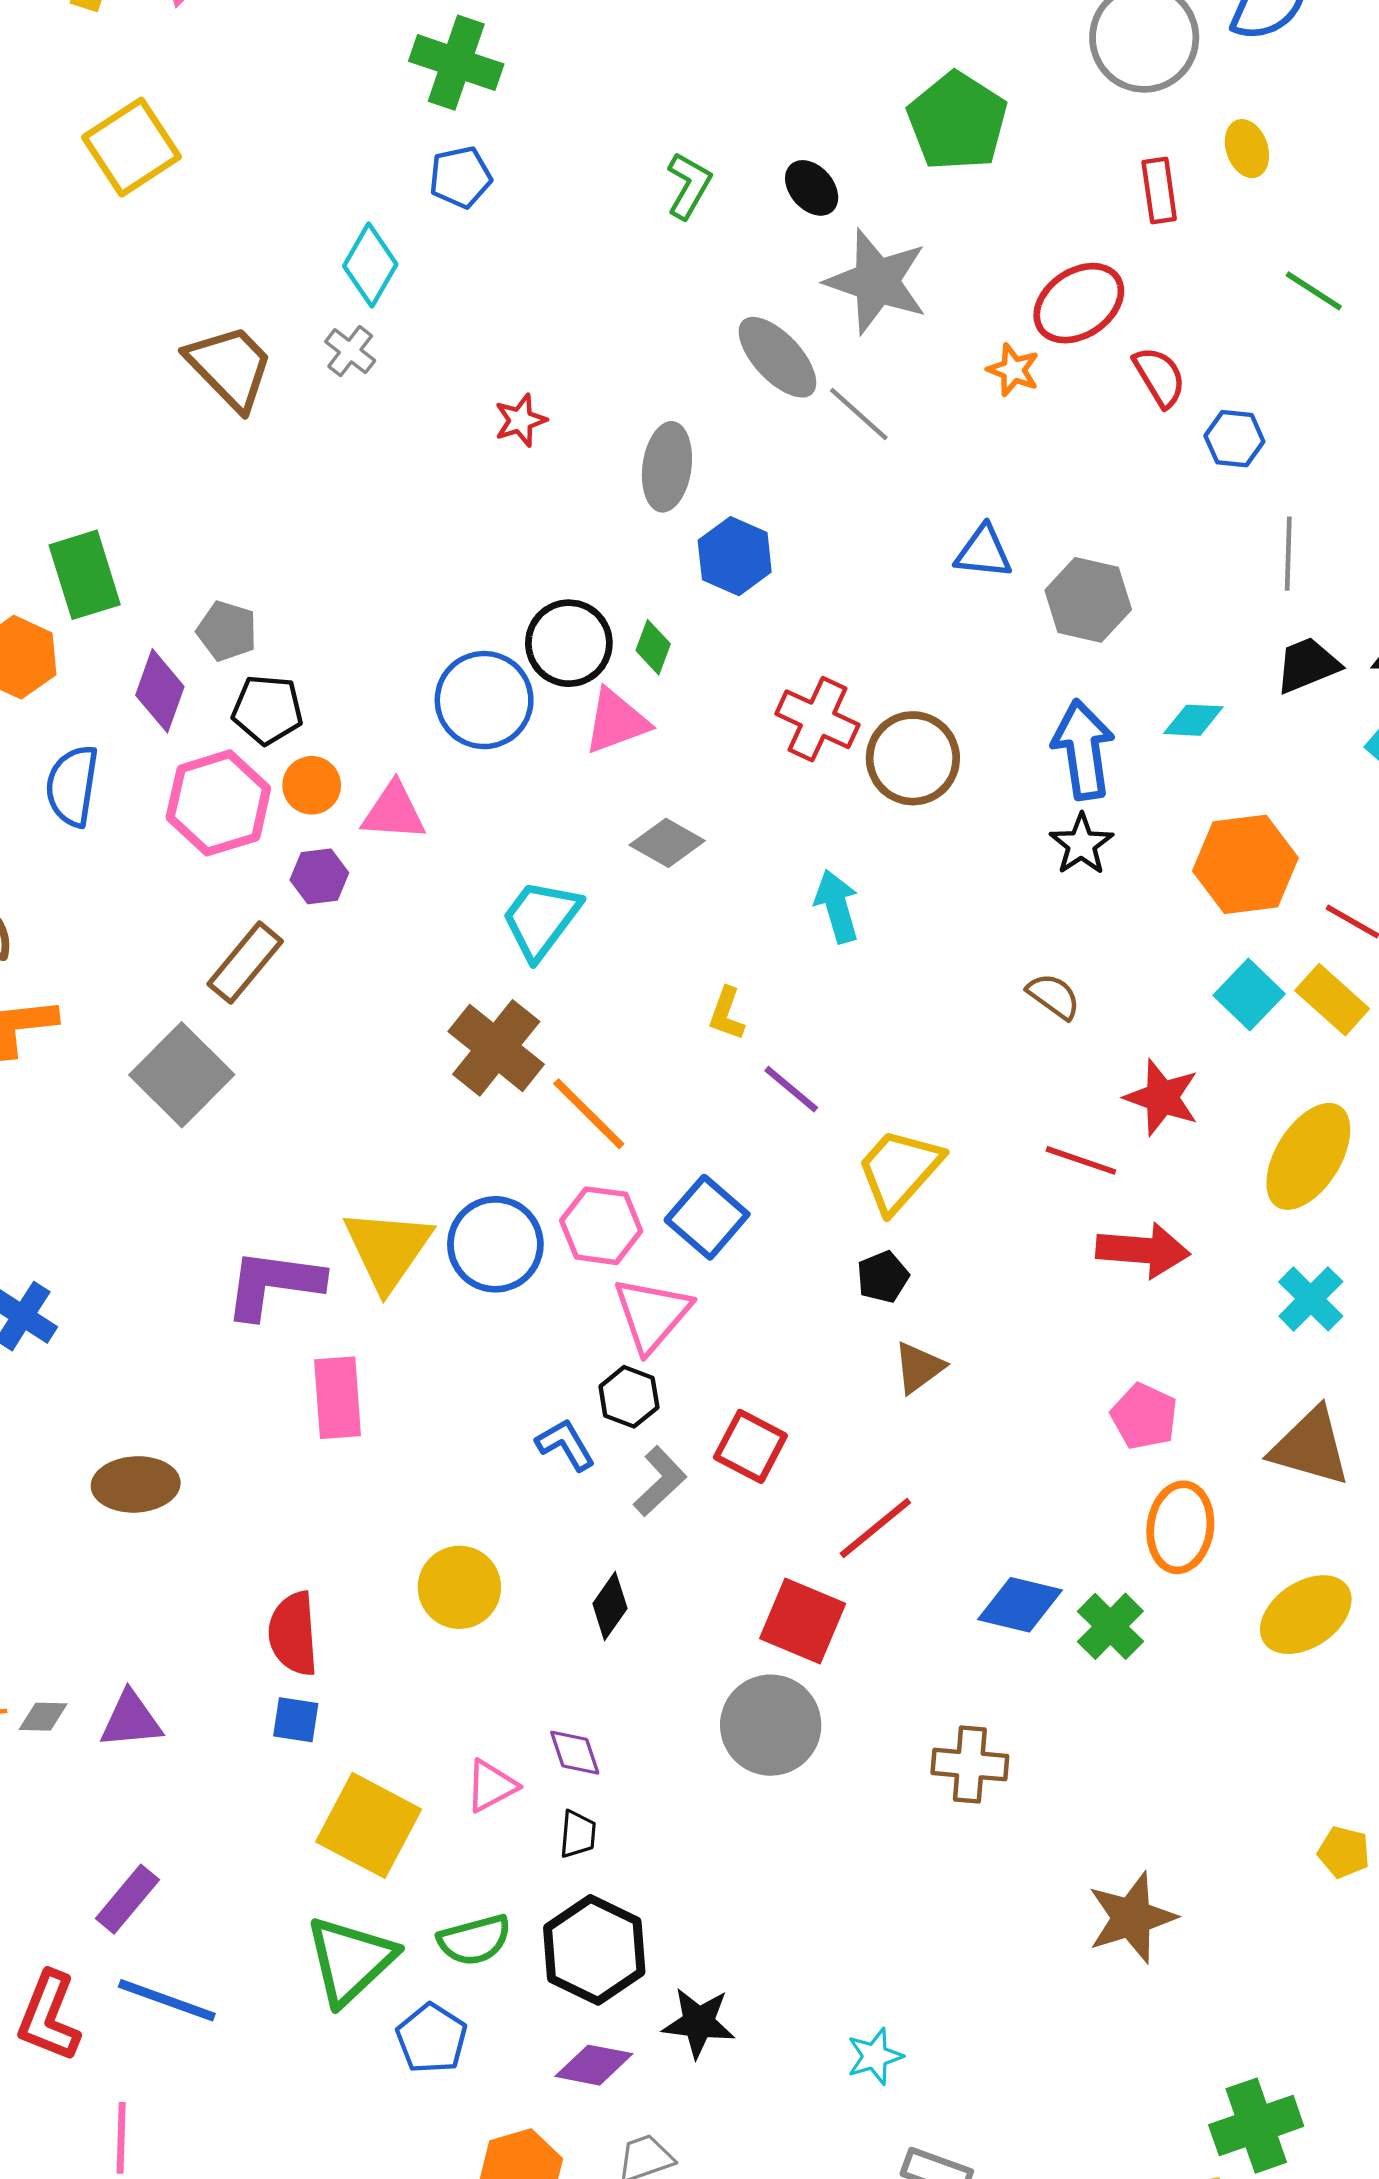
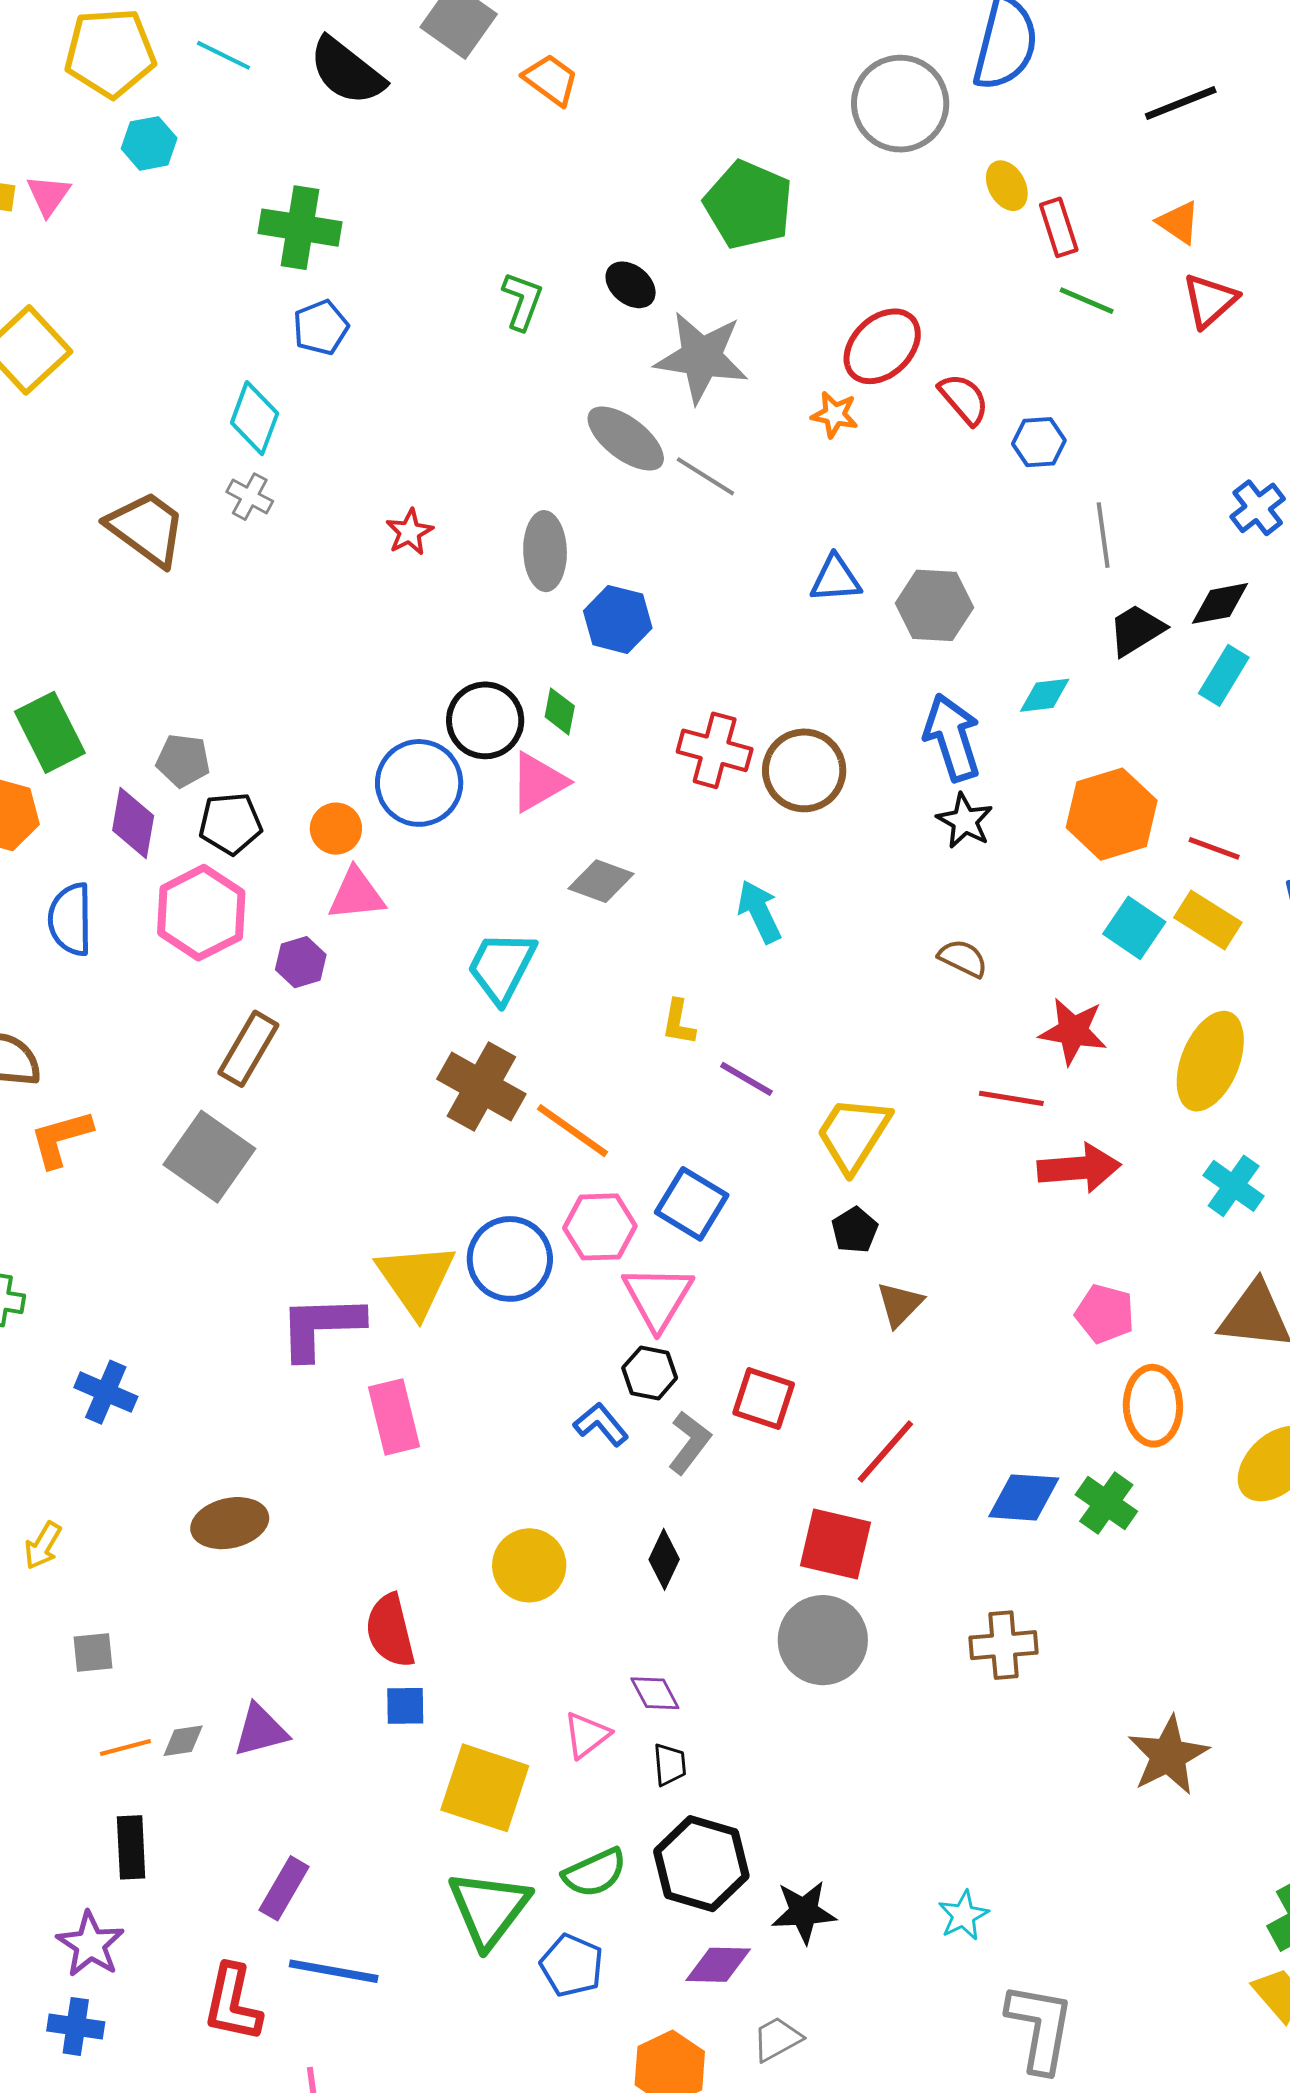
red rectangle: (1159, 190) -> (1059, 227), moved
orange circle: (312, 785) -> (336, 829), moved

